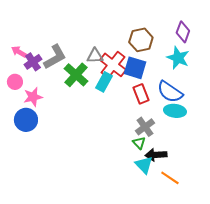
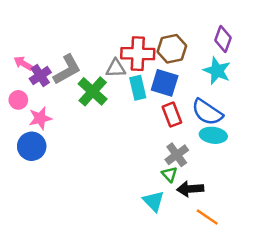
red cross: (113, 65) -> (138, 54), moved, turned -36
cyan rectangle: (104, 82) -> (138, 88), moved, turned -42
cyan triangle: (144, 165) -> (154, 201), moved

